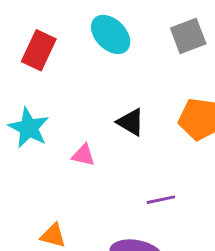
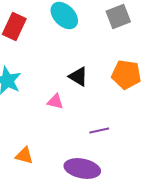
pink triangle: (83, 155) -> (55, 102), moved

